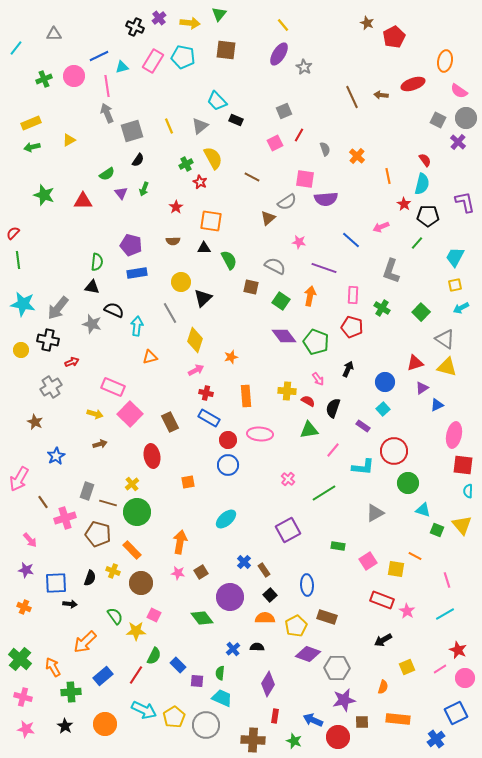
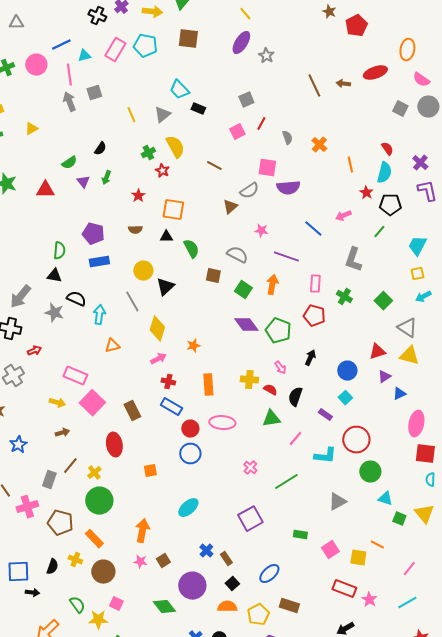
gray square: (132, 131) -> (94, 93), moved, size x0.7
purple cross: (458, 142) -> (420, 163), moved
brown line: (108, 503) -> (70, 466), moved, turned -66
pink line: (447, 580) -> (409, 569), turned 56
blue ellipse: (307, 585) -> (269, 574), turned 50

